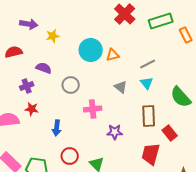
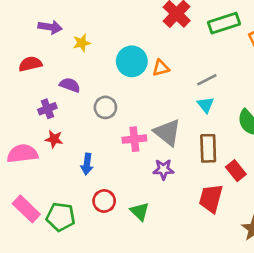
gray triangle: (121, 87) -> (167, 132), moved, size x1.6

